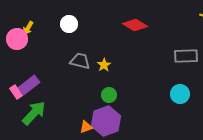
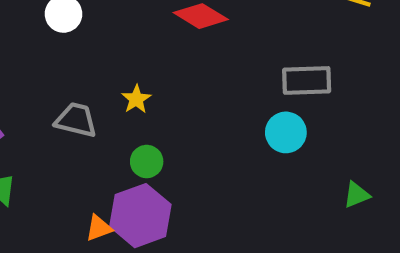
gray trapezoid: (80, 61) -> (76, 120), moved
cyan circle: (180, 94) -> (286, 132), moved

